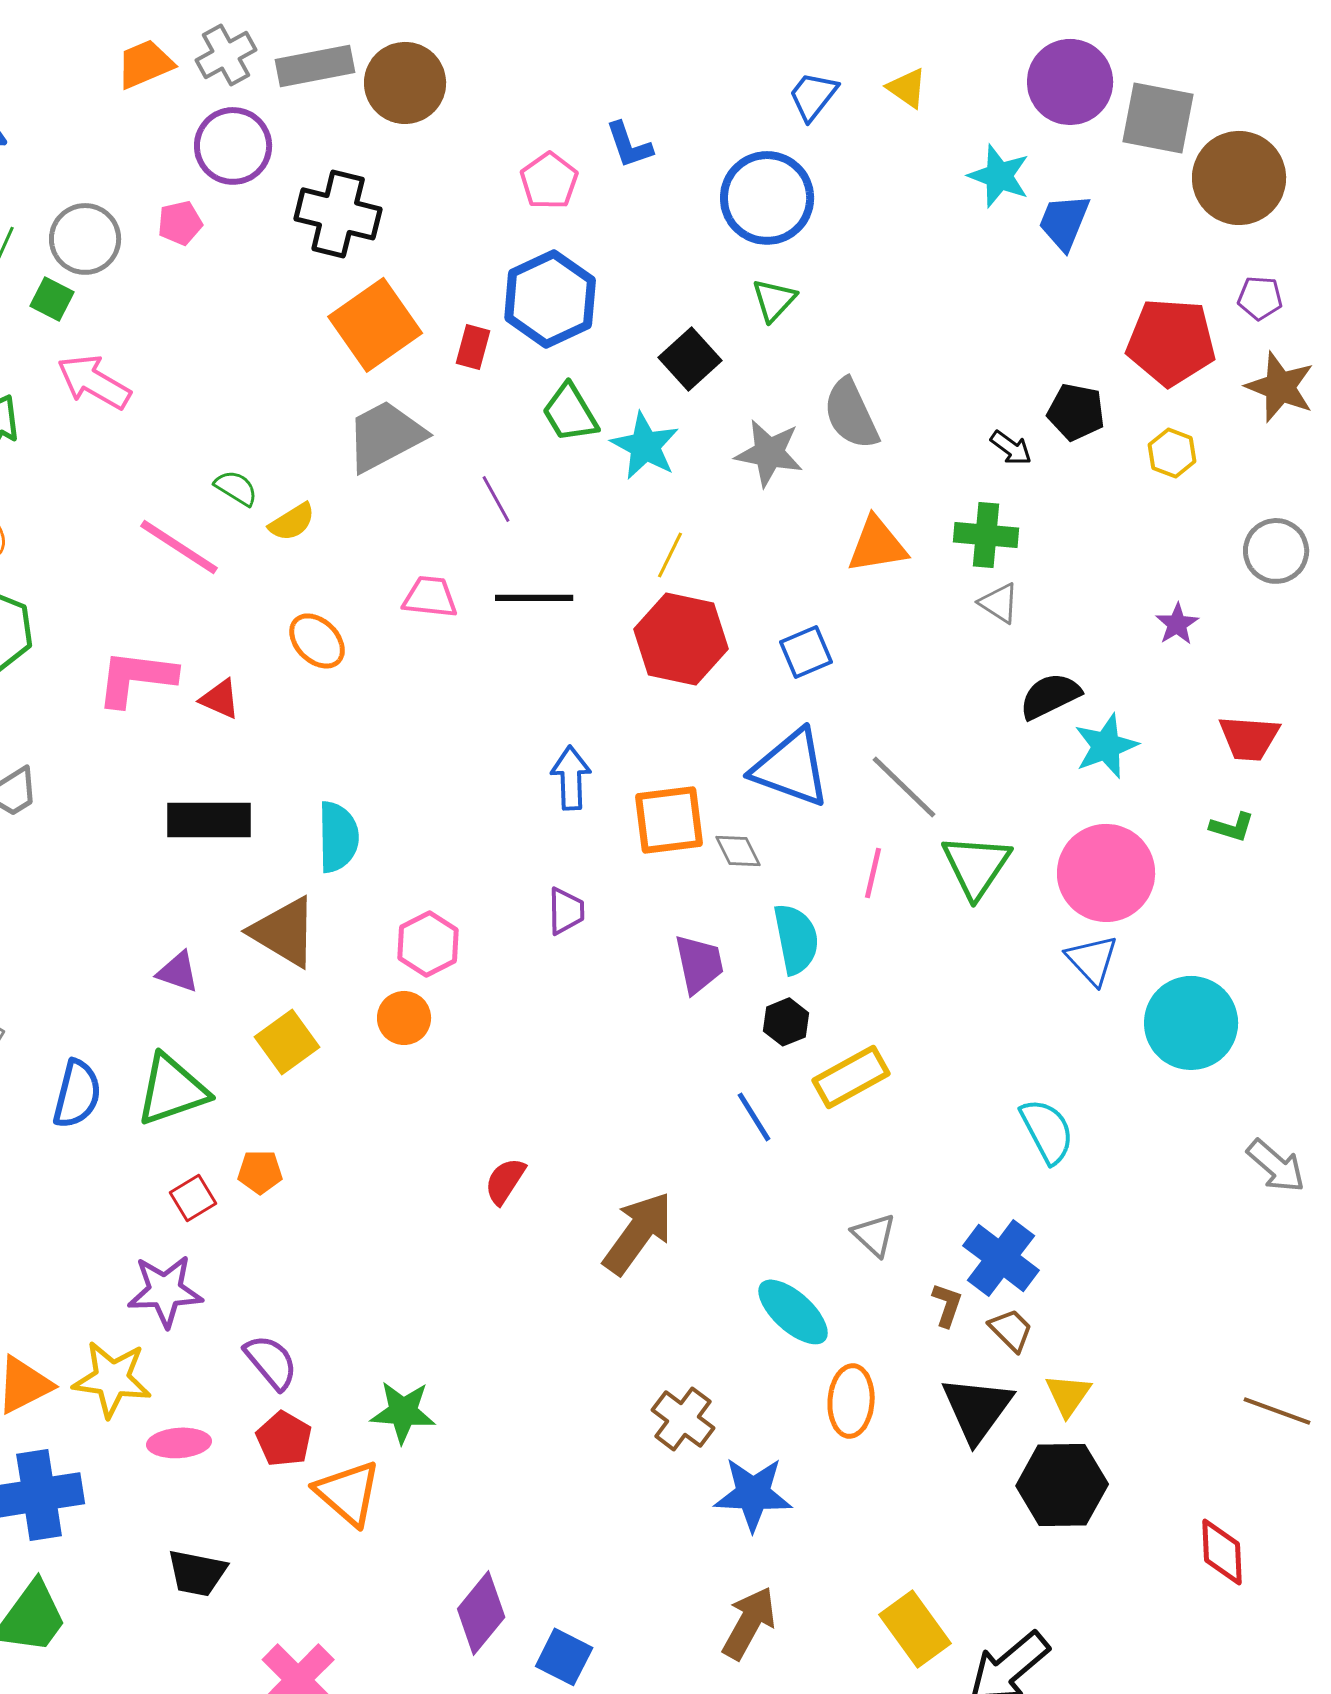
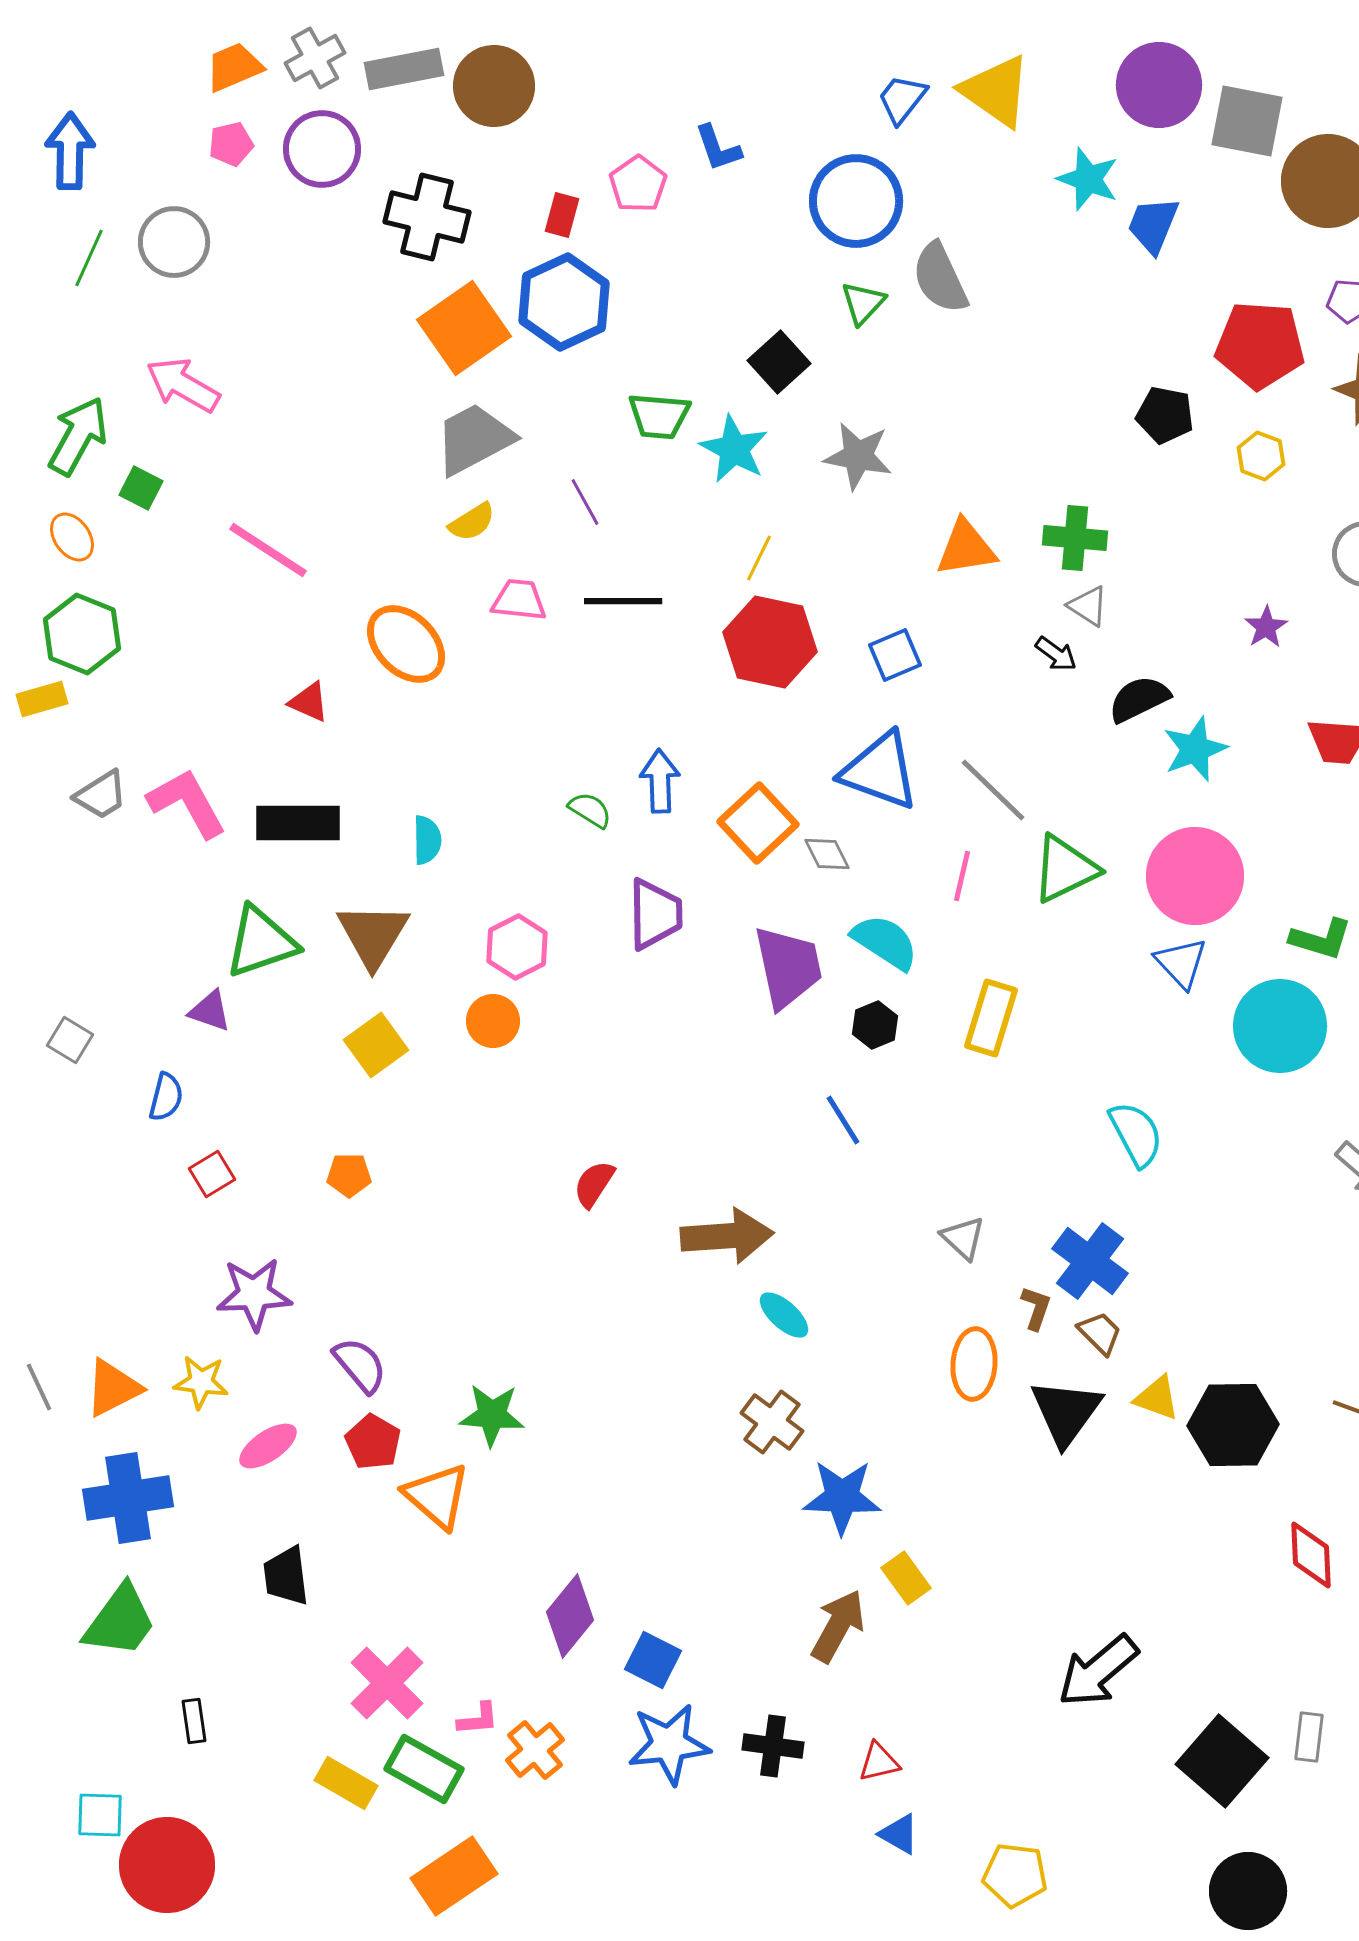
yellow triangle: (907, 88) -> (996, 91), size x1.8
pink pentagon: (180, 223) -> (231, 144), moved
green square: (52, 299) -> (141, 488), moved
blue hexagon: (550, 299) -> (564, 302), moved
red rectangle: (473, 347) -> (562, 215), moved
green trapezoid: (570, 413) -> (659, 416), turned -54
gray semicircle: (851, 414) -> (940, 278), moved
black arrow: (1011, 448) -> (1056, 654), moved
green semicircle: (236, 488) -> (590, 810), moved
yellow semicircle: (292, 522) -> (472, 522), moved
orange ellipse: (317, 641) -> (406, 644), size x1.4
pink L-shape: (136, 678) -> (187, 803), moved, turned 54
orange square: (669, 820) -> (758, 823), turned -36
green L-shape: (1232, 827) -> (1321, 939), moved, size x1.4
cyan semicircle: (338, 837) -> (427, 840), size x0.7
green triangle: (976, 866) -> (1065, 869), turned 30
purple trapezoid: (566, 911) -> (655, 914), size x1.5
brown triangle: (284, 932) -> (373, 935), turned 30
cyan semicircle: (796, 939) -> (885, 942), turned -46
purple trapezoid: (699, 964) -> (788, 967), size x1.4
purple triangle: (178, 972) -> (210, 1011), moved
yellow rectangle: (851, 1077) -> (991, 1018), moved, turned -44
green triangle: (172, 1090) -> (261, 942), moved
blue semicircle: (77, 1094) -> (166, 1097), size x0.7
red square: (193, 1198) -> (212, 1174), moved
brown arrow: (638, 1233) -> (727, 1236), turned 50
cyan ellipse: (793, 1312) -> (784, 1315), moved, size x0.7
yellow star: (112, 1379) -> (201, 1382), size x0.7
yellow triangle: (1068, 1395) -> (1157, 1398), turned -45
orange ellipse: (851, 1401) -> (974, 1364), moved
pink ellipse: (179, 1443) -> (268, 1446), turned -30
black hexagon: (1062, 1485) -> (1233, 1425), moved
black trapezoid: (197, 1573) -> (286, 1576), turned 72
yellow rectangle: (915, 1629) -> (906, 1578), moved, size x0.7

